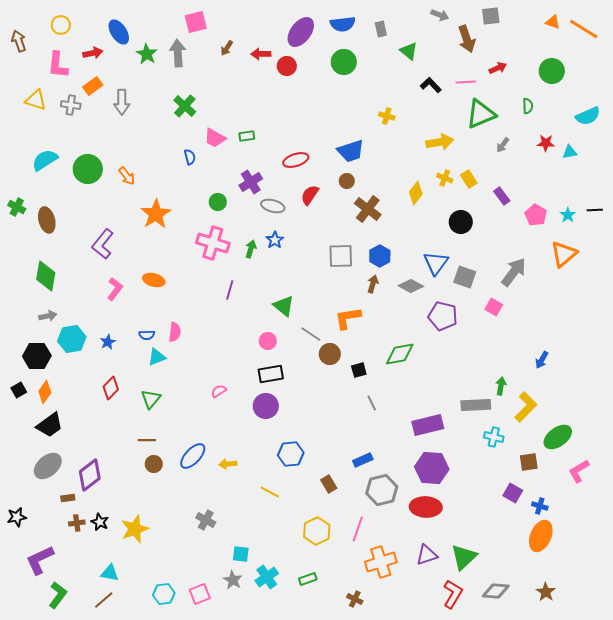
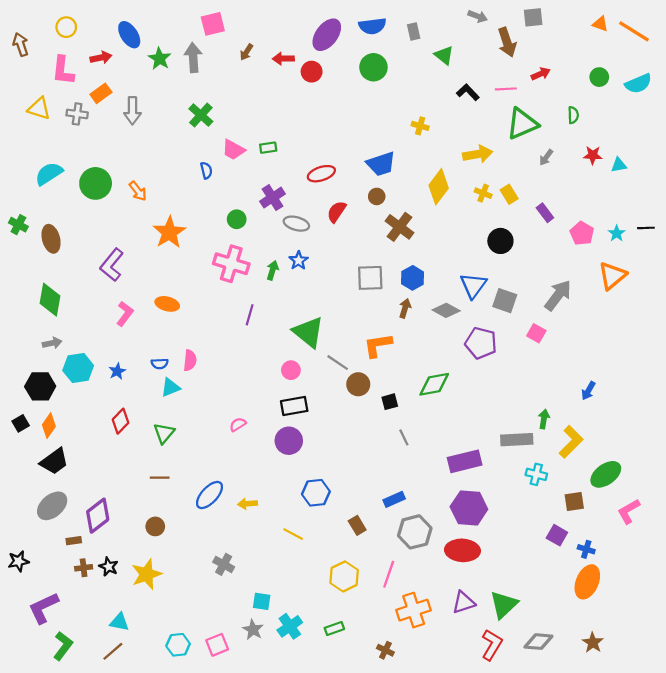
green circle: (552, 71) -> (599, 77), size x0.7
cyan semicircle: (588, 116) -> (638, 84), moved
yellow diamond: (416, 193) -> (439, 187), moved, size x1.4
green triangle: (284, 306) -> (308, 332), size x1.4
brown circle: (154, 464) -> (155, 526), moved

